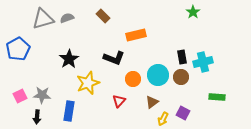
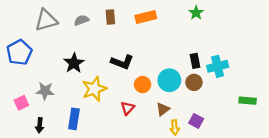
green star: (193, 12) -> (196, 13), moved
brown rectangle: (103, 16) -> (110, 17), turned 40
gray semicircle: (67, 18) -> (81, 20), moved
orange rectangle: (136, 35) -> (146, 17), moved
gray star: (42, 95) -> (45, 91), moved
green rectangle: (217, 97) -> (248, 101), moved
yellow arrow: (163, 119) -> (175, 127), turned -32

